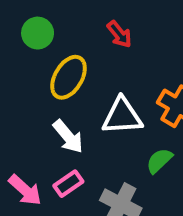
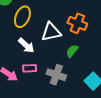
pink rectangle: (68, 184) -> (30, 68), turned 40

